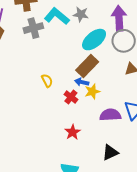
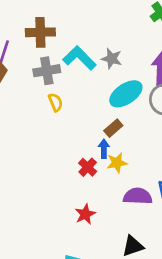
brown rectangle: (87, 66) -> (113, 128), size x0.6
yellow semicircle: (47, 81) -> (55, 102), moved
blue arrow: (82, 82) -> (104, 149), turned 72

